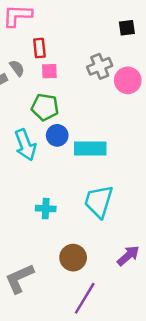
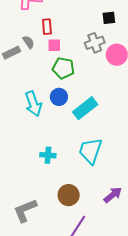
black square: (127, 28) -> (109, 18), moved
green pentagon: (45, 107) -> (63, 68), moved
cyan rectangle: (90, 148) -> (85, 108), turned -40

